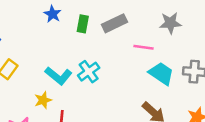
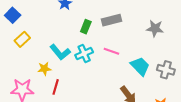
green rectangle: (83, 24) -> (86, 27), moved
pink line: (143, 47) -> (111, 51), moved

